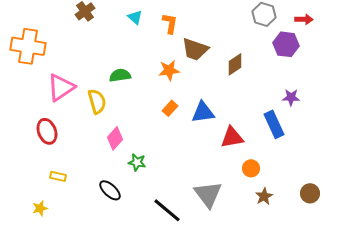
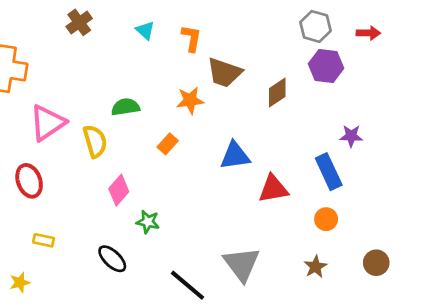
purple hexagon: (286, 44) -> (326, 66), moved
orange rectangle: (170, 108) -> (168, 144), moved
orange circle: (251, 168) -> (326, 219), moved

